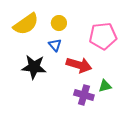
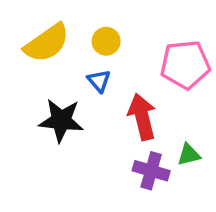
red arrow: (79, 65) -> (142, 117), turned -120

